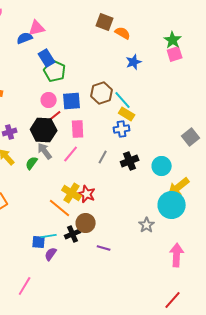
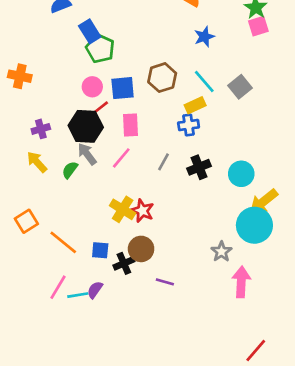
cyan line: (123, 100) -> (204, 82), moved
yellow rectangle: (127, 114) -> (195, 105), turned -56
gray square: (191, 137) -> (240, 87), moved
orange line: (60, 208) -> (63, 242), moved
cyan line: (49, 236) -> (78, 295), moved
blue square: (39, 242) -> (100, 250), moved
pink arrow: (177, 255) -> (241, 282), moved
pink line: (25, 286) -> (58, 287), moved

